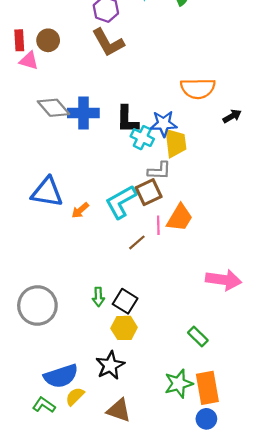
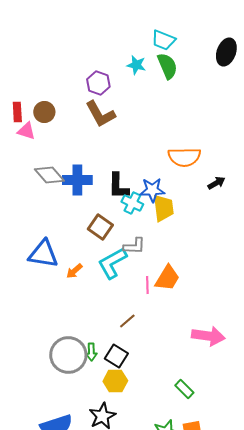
gray L-shape: (159, 171) -> (134, 246), moved
brown square: (149, 192) -> (100, 227), moved, turned -30
brown line: (137, 242) -> (127, 321), moved
gray circle: (37, 306) -> (68, 355), moved

